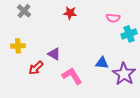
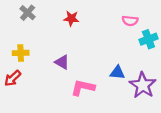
red star: (70, 13) -> (71, 18), moved
red arrow: (36, 68) -> (13, 78), moved
pink L-shape: (72, 76) -> (83, 88), turned -45

